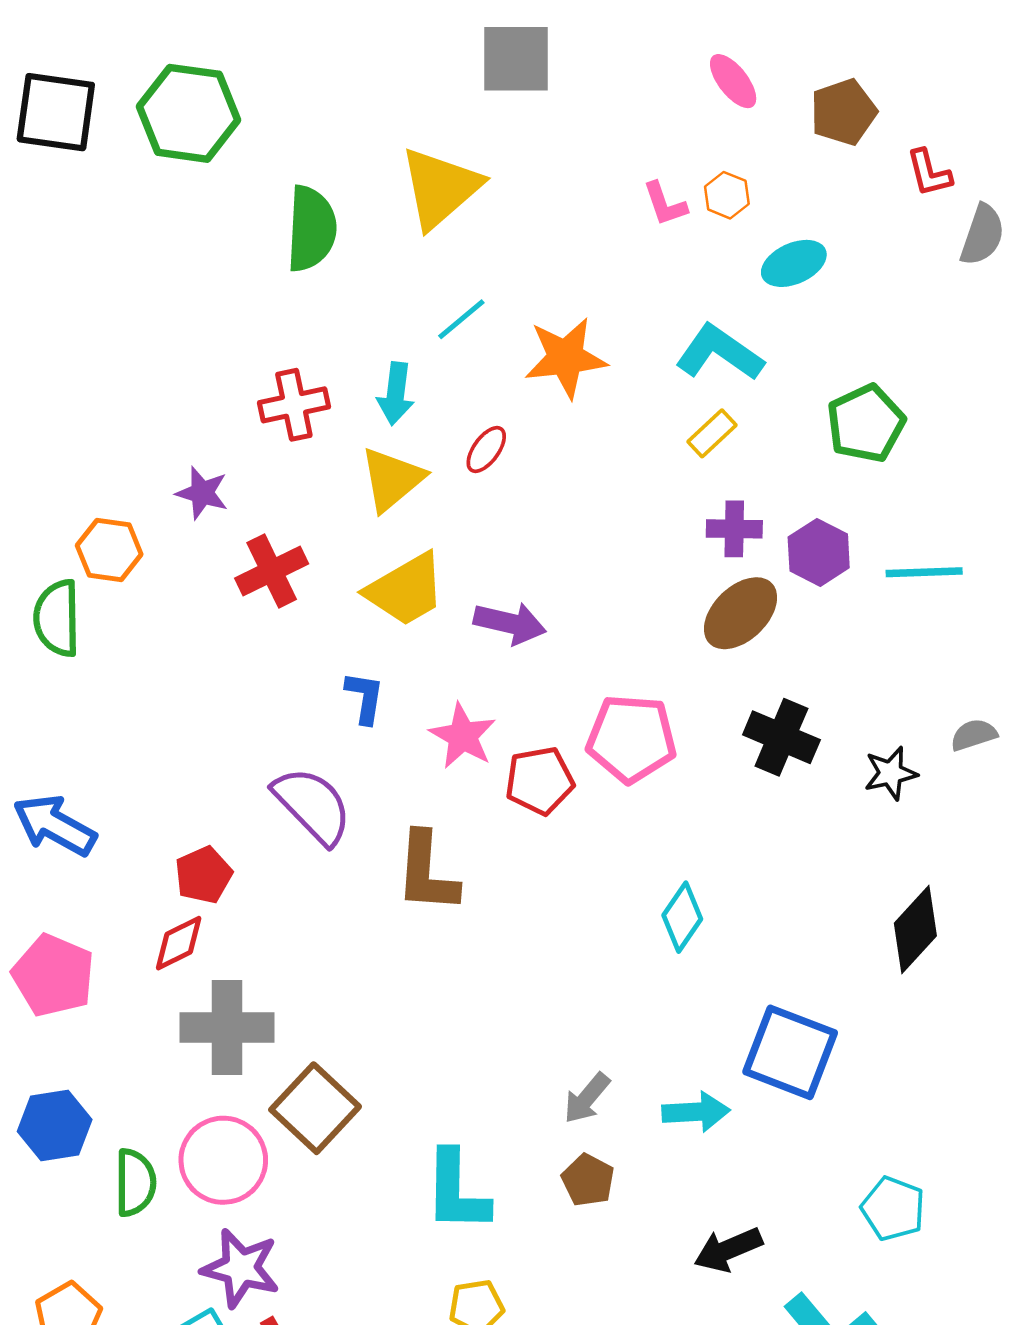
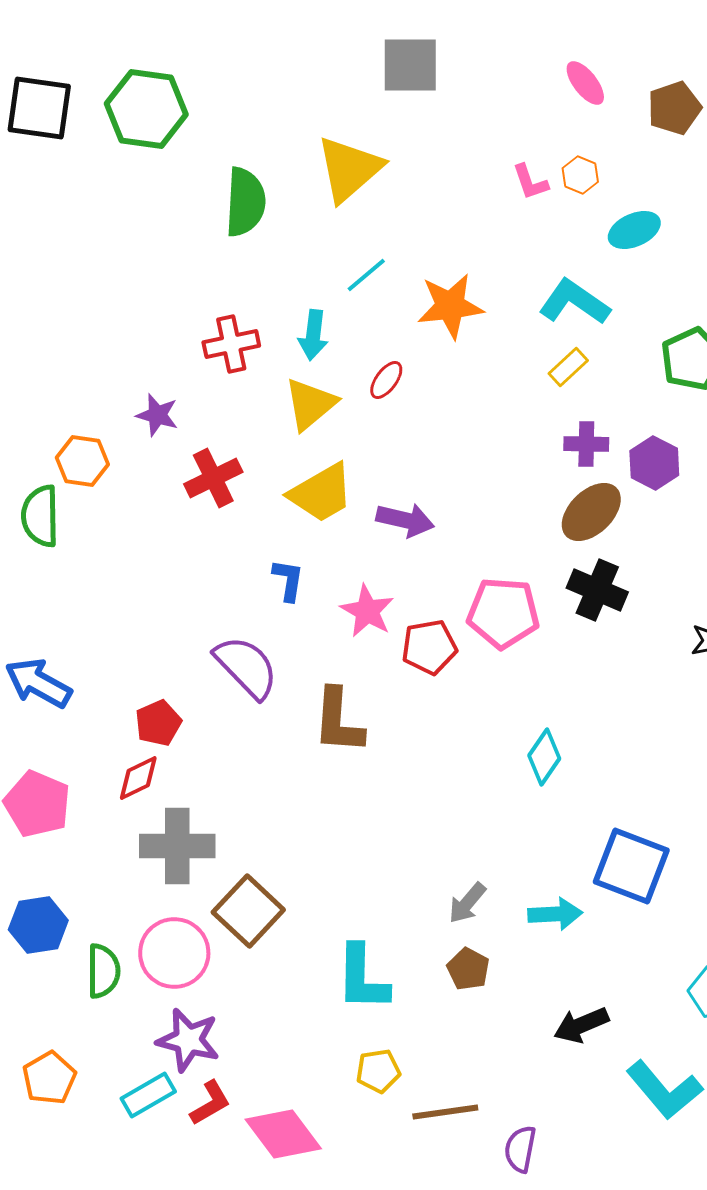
black cross: (781, 737) -> (597, 590), moved

